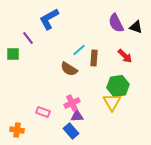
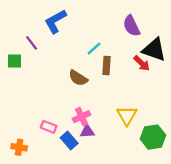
black triangle: (136, 27) -> (154, 50), moved, size x1.6
cyan line: (79, 50) -> (94, 49), moved
green hexagon: (118, 86) -> (153, 137), moved
blue rectangle: (71, 131) -> (69, 140), moved

